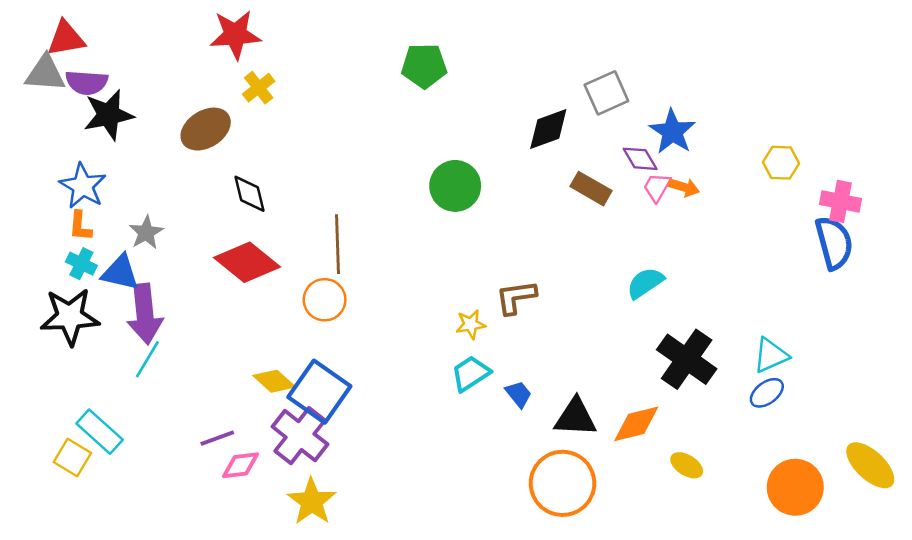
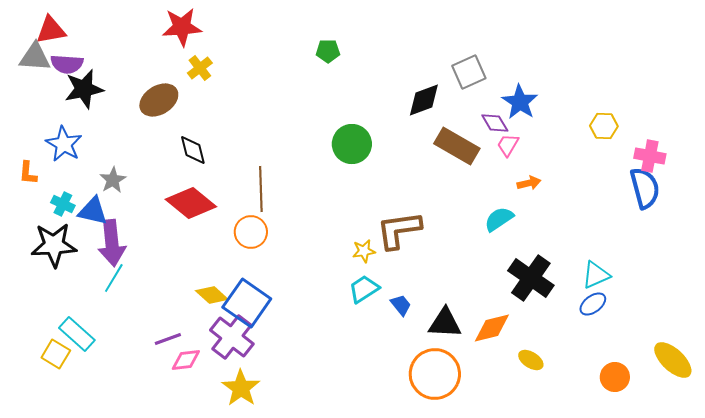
green pentagon: (424, 66) -> (328, 51), size x0.7
orange arrow: (684, 187) -> (529, 183), moved, turned -30
brown rectangle: (591, 189) -> (457, 146), size x1.4
orange L-shape: (80, 226) -> (28, 173), moved
brown L-shape: (516, 297) -> (399, 230), size x1.4
orange circle: (795, 487) -> (615, 377), size x0.7

